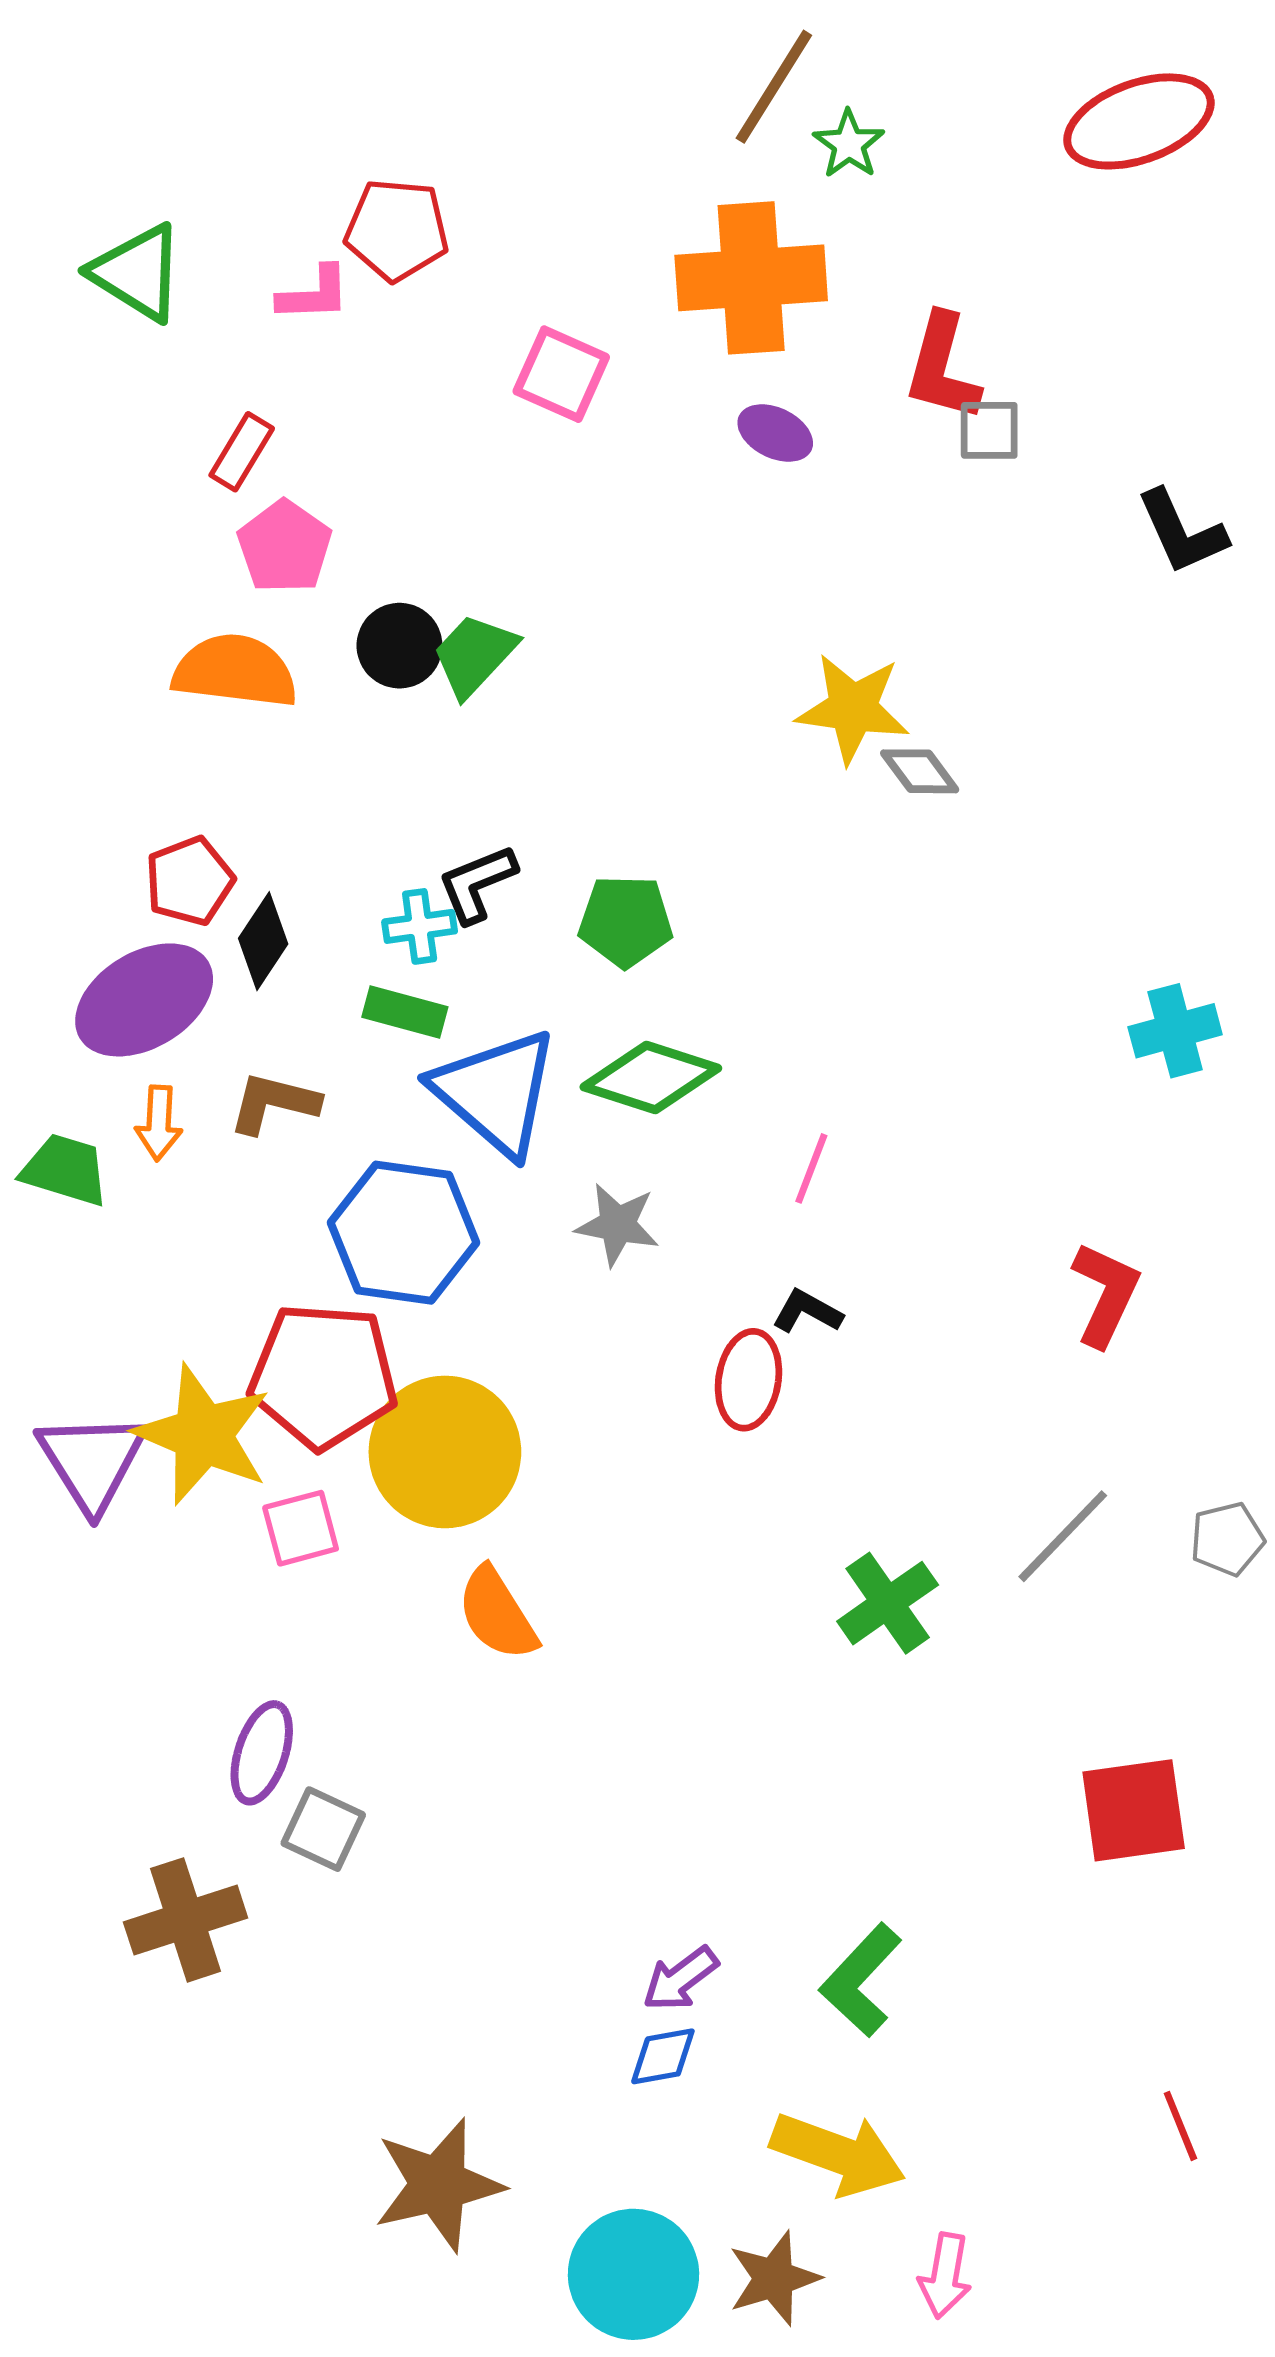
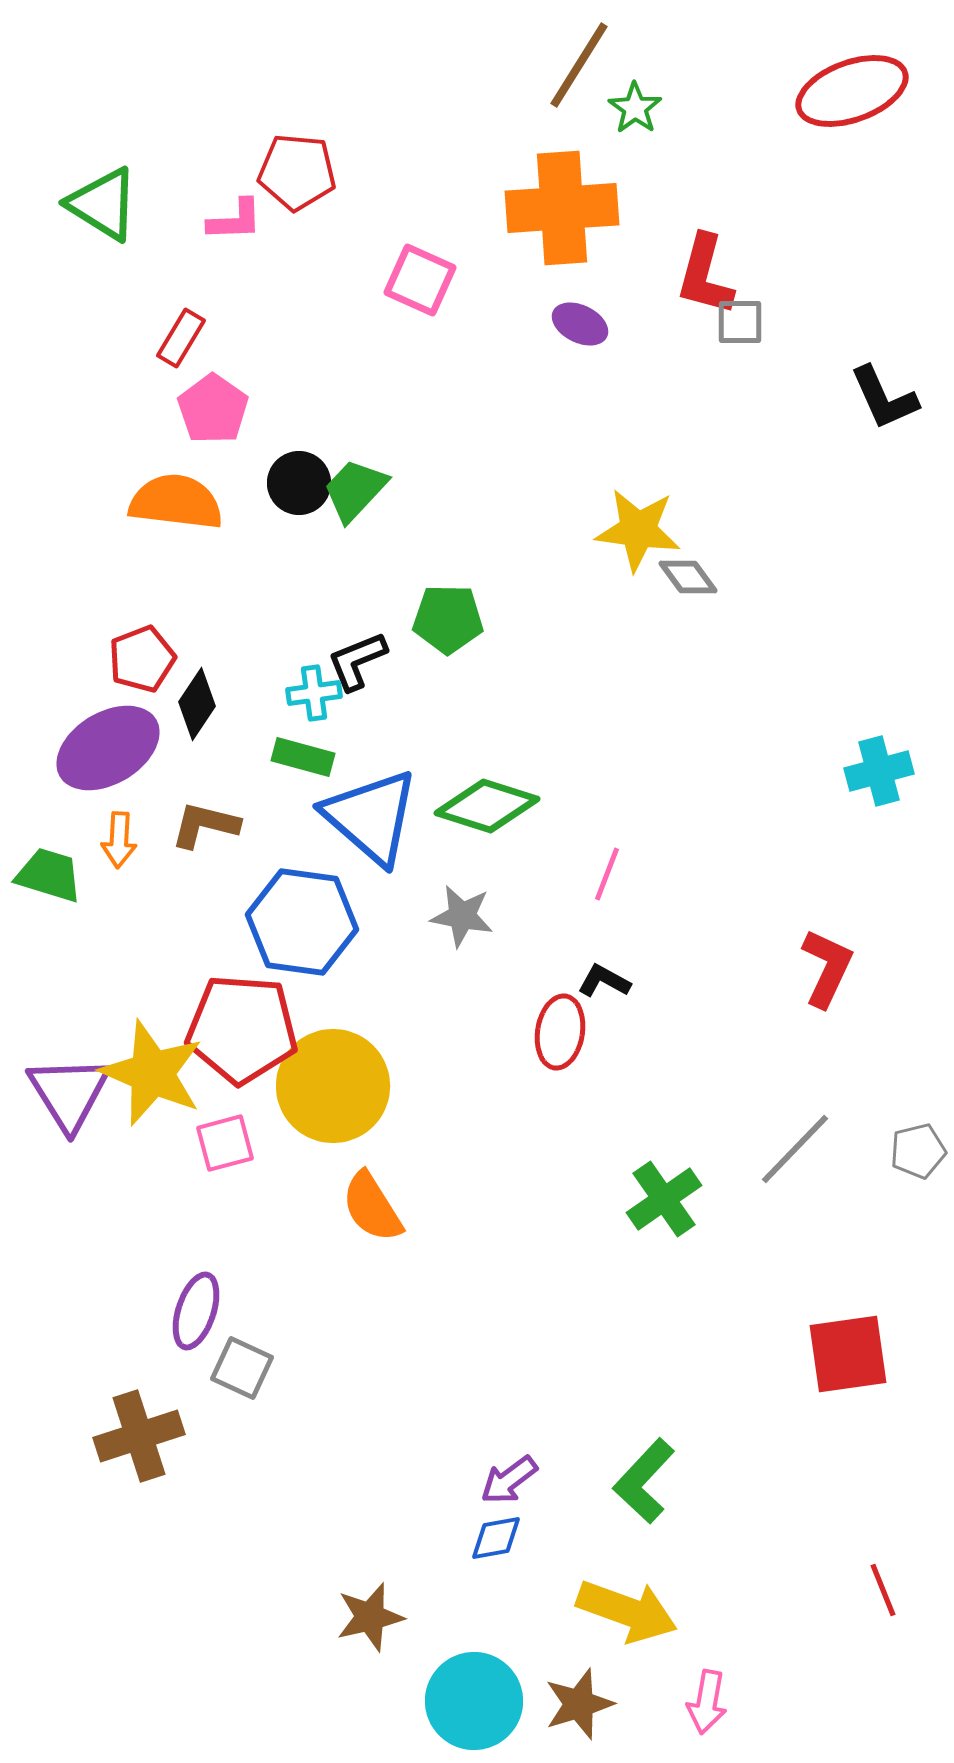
green pentagon: (625, 921) -> (448, 619), moved
brown star: (438, 2185) -> (370, 1617), moved, size x0.7

